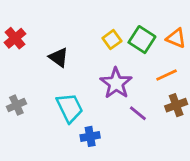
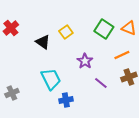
yellow square: (112, 40) -> (66, 32), moved
purple star: (116, 83) -> (85, 61), size x0.7
gray cross: (16, 105) -> (12, 93), moved

